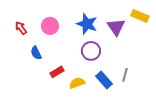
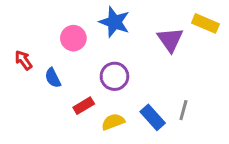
blue star: (87, 24) -> (114, 22), moved
red arrow: (21, 28) -> (23, 60), moved
purple circle: (91, 51) -> (114, 76), moved

